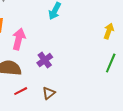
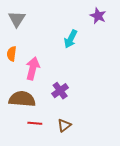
red line: (21, 91) -> (35, 123), turned 32

